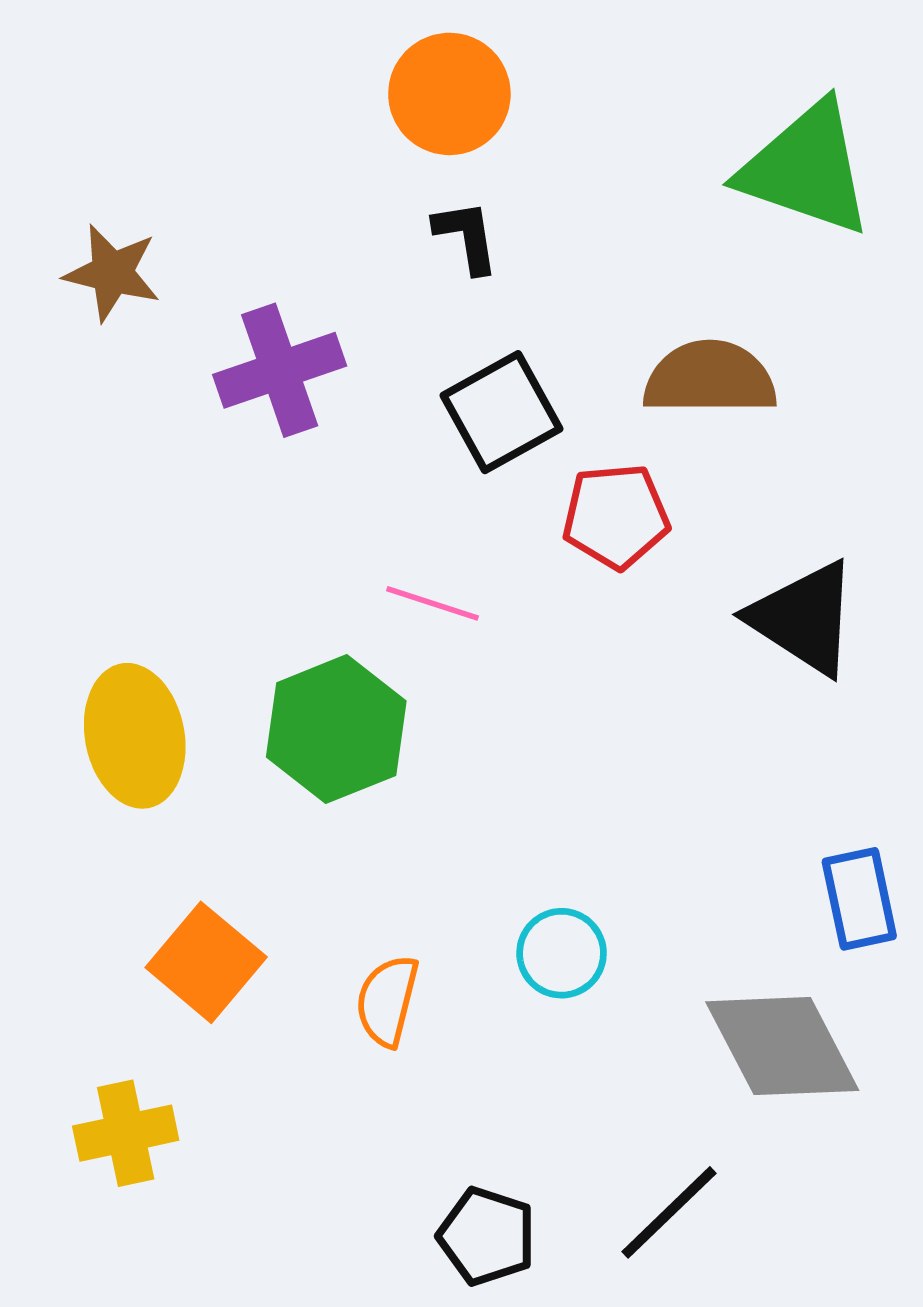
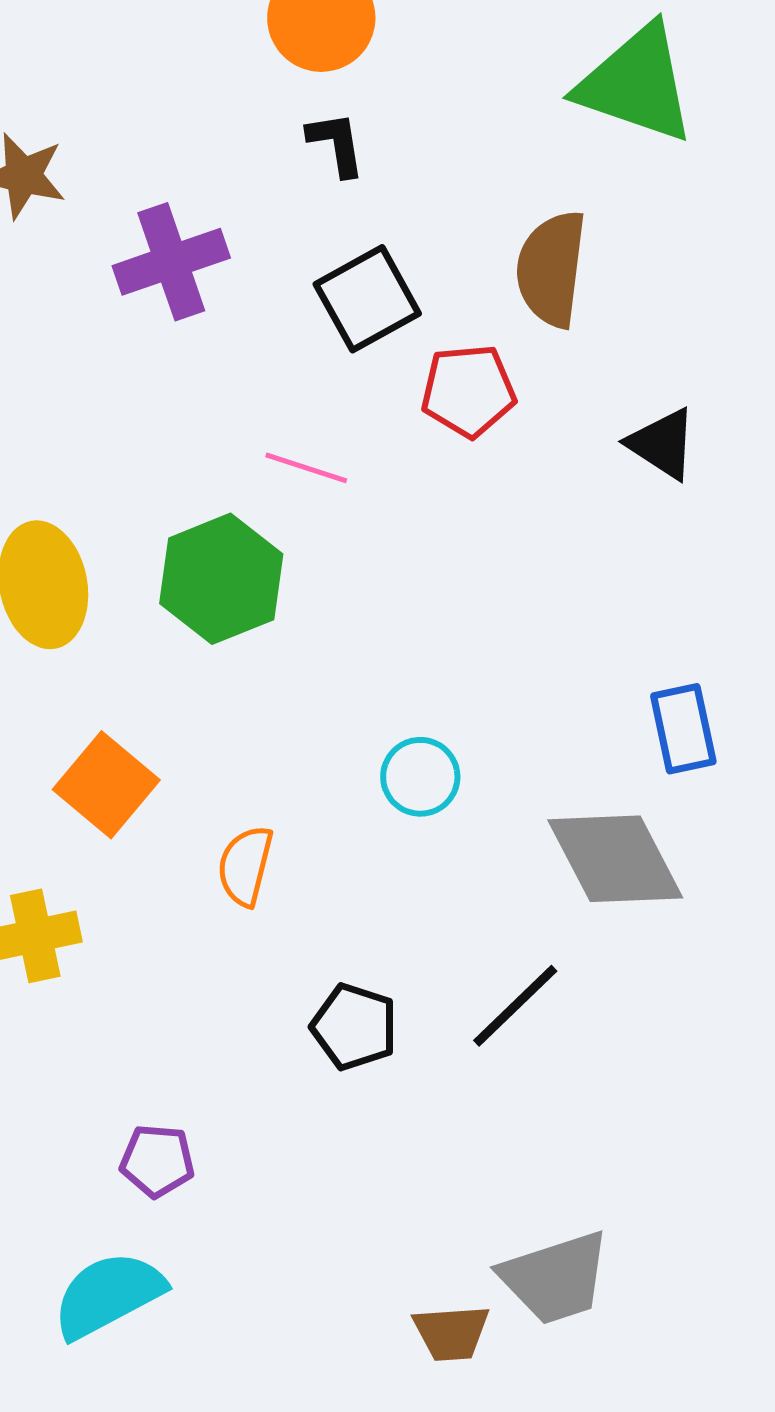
brown semicircle: (710, 378) -> (551, 269), turned -83
black triangle: (804, 618) -> (662, 444), moved, size x0.7
orange semicircle: (387, 1001) -> (245, 866), moved

